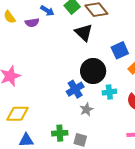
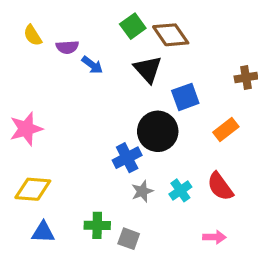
blue arrow: (47, 11) -> (92, 65), moved
blue square: (120, 50) -> (185, 97), moved
cyan cross: (109, 92) -> (180, 190), moved, turned -32

